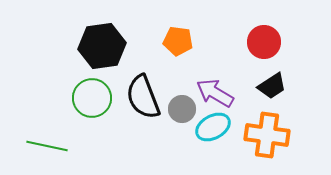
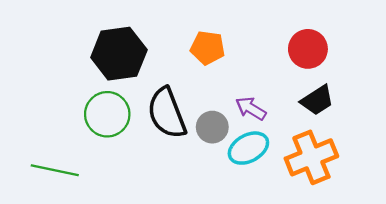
purple arrow: (215, 93) -> (251, 108), size x0.7
orange cross: (267, 135) -> (311, 157), turned -30

